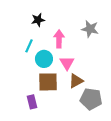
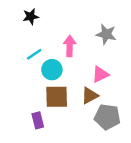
black star: (38, 20) -> (31, 17), moved
cyan line: (29, 46) -> (34, 54), turned 32
pink triangle: (67, 63) -> (100, 74), moved, turned 35

